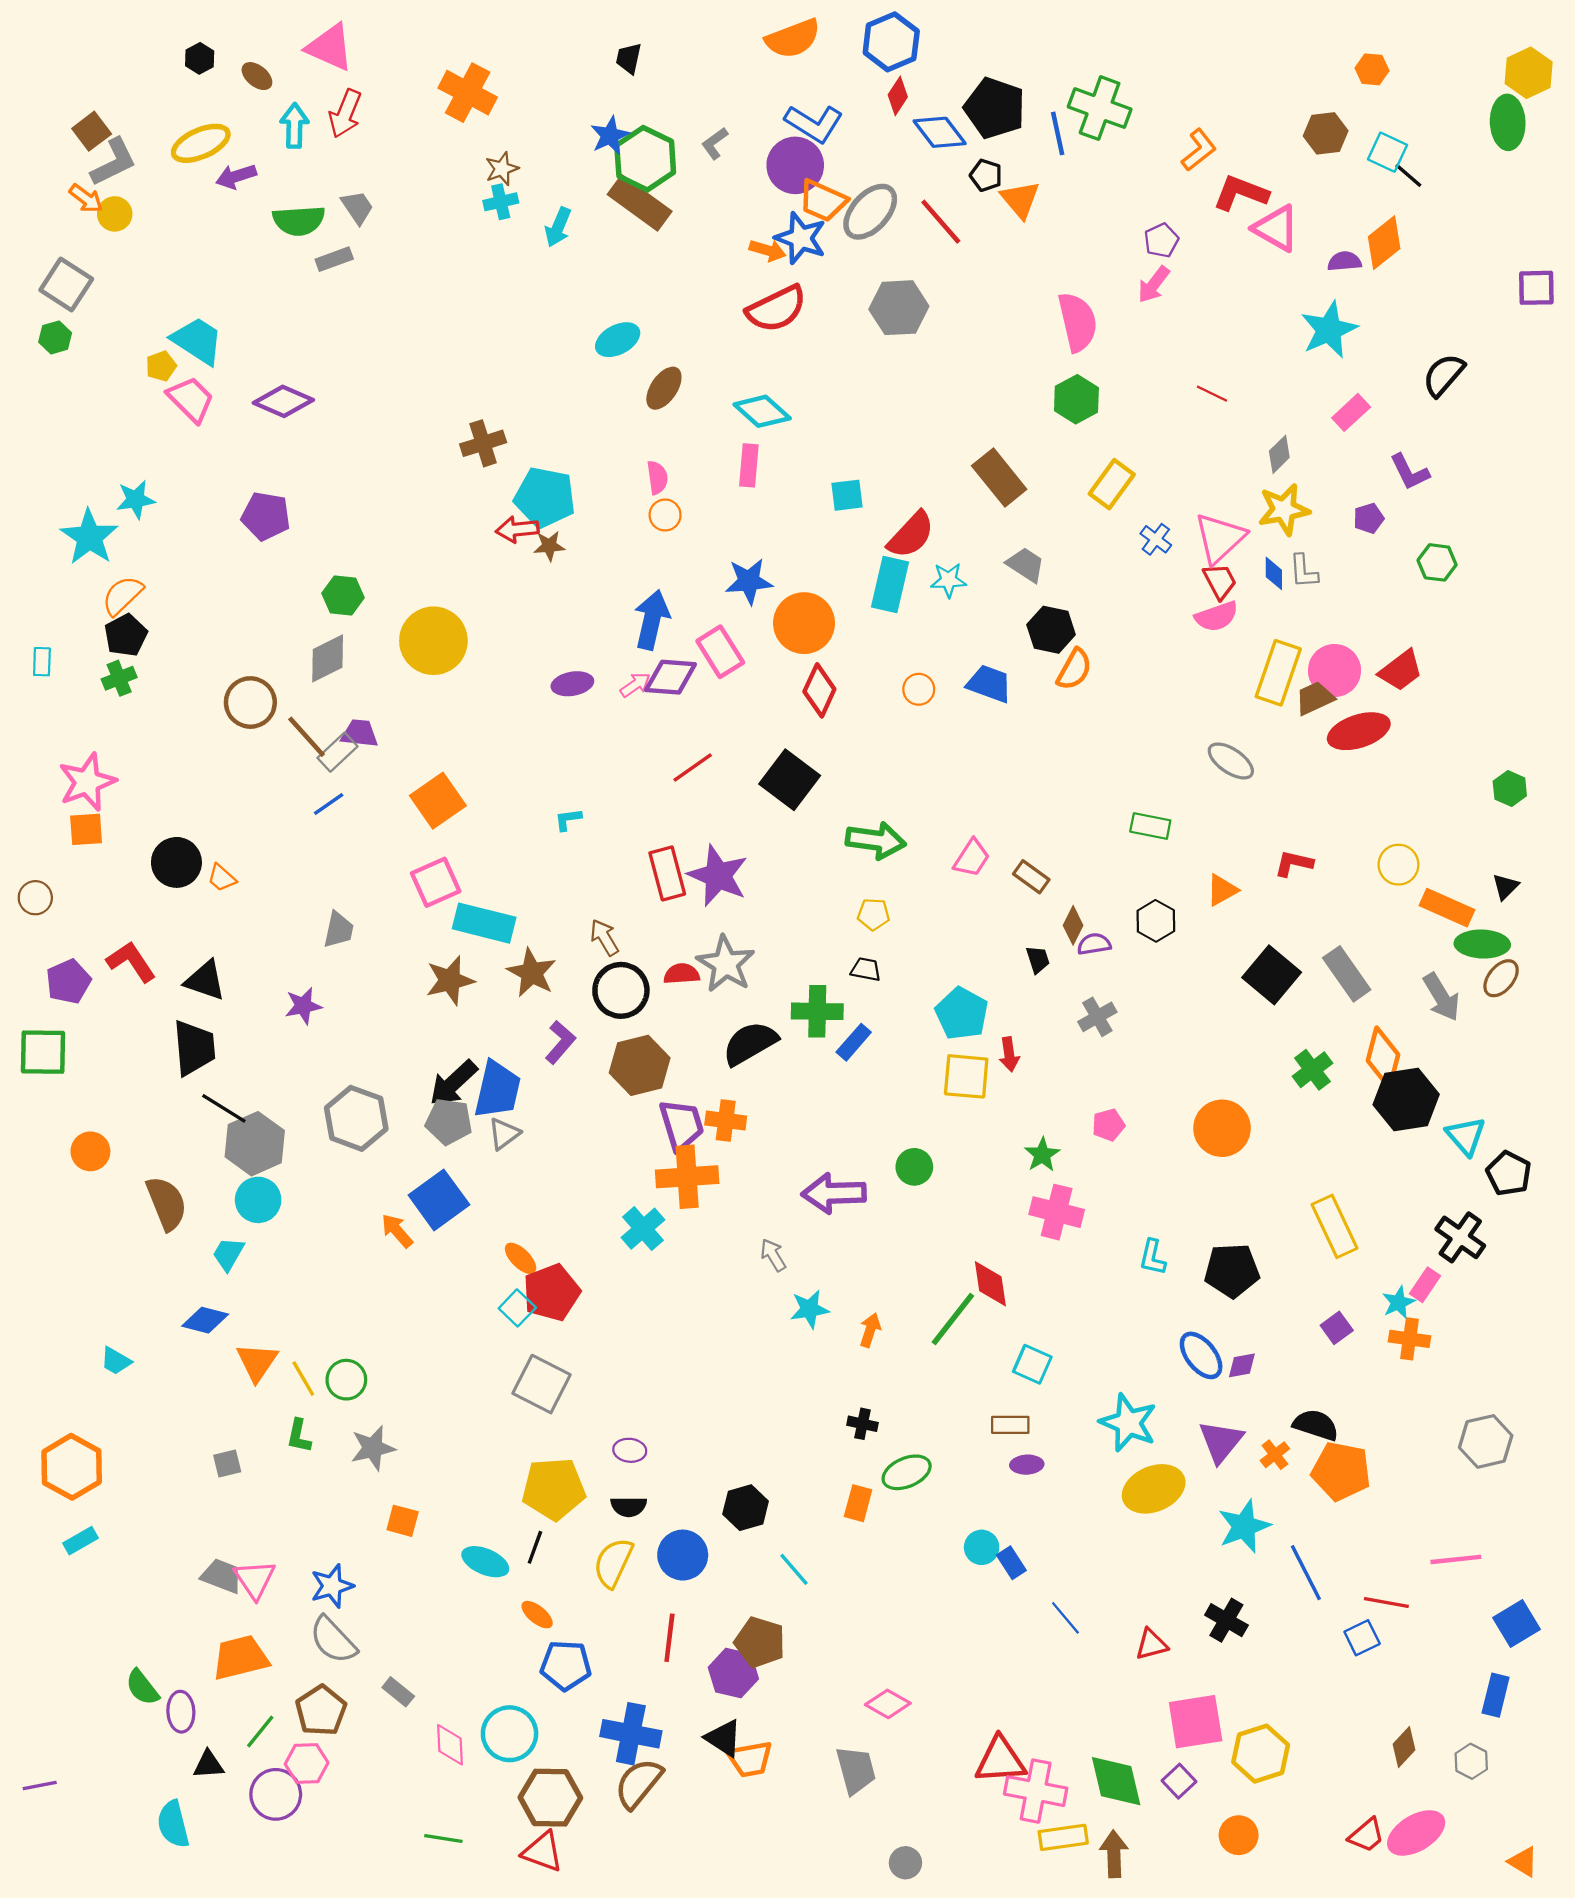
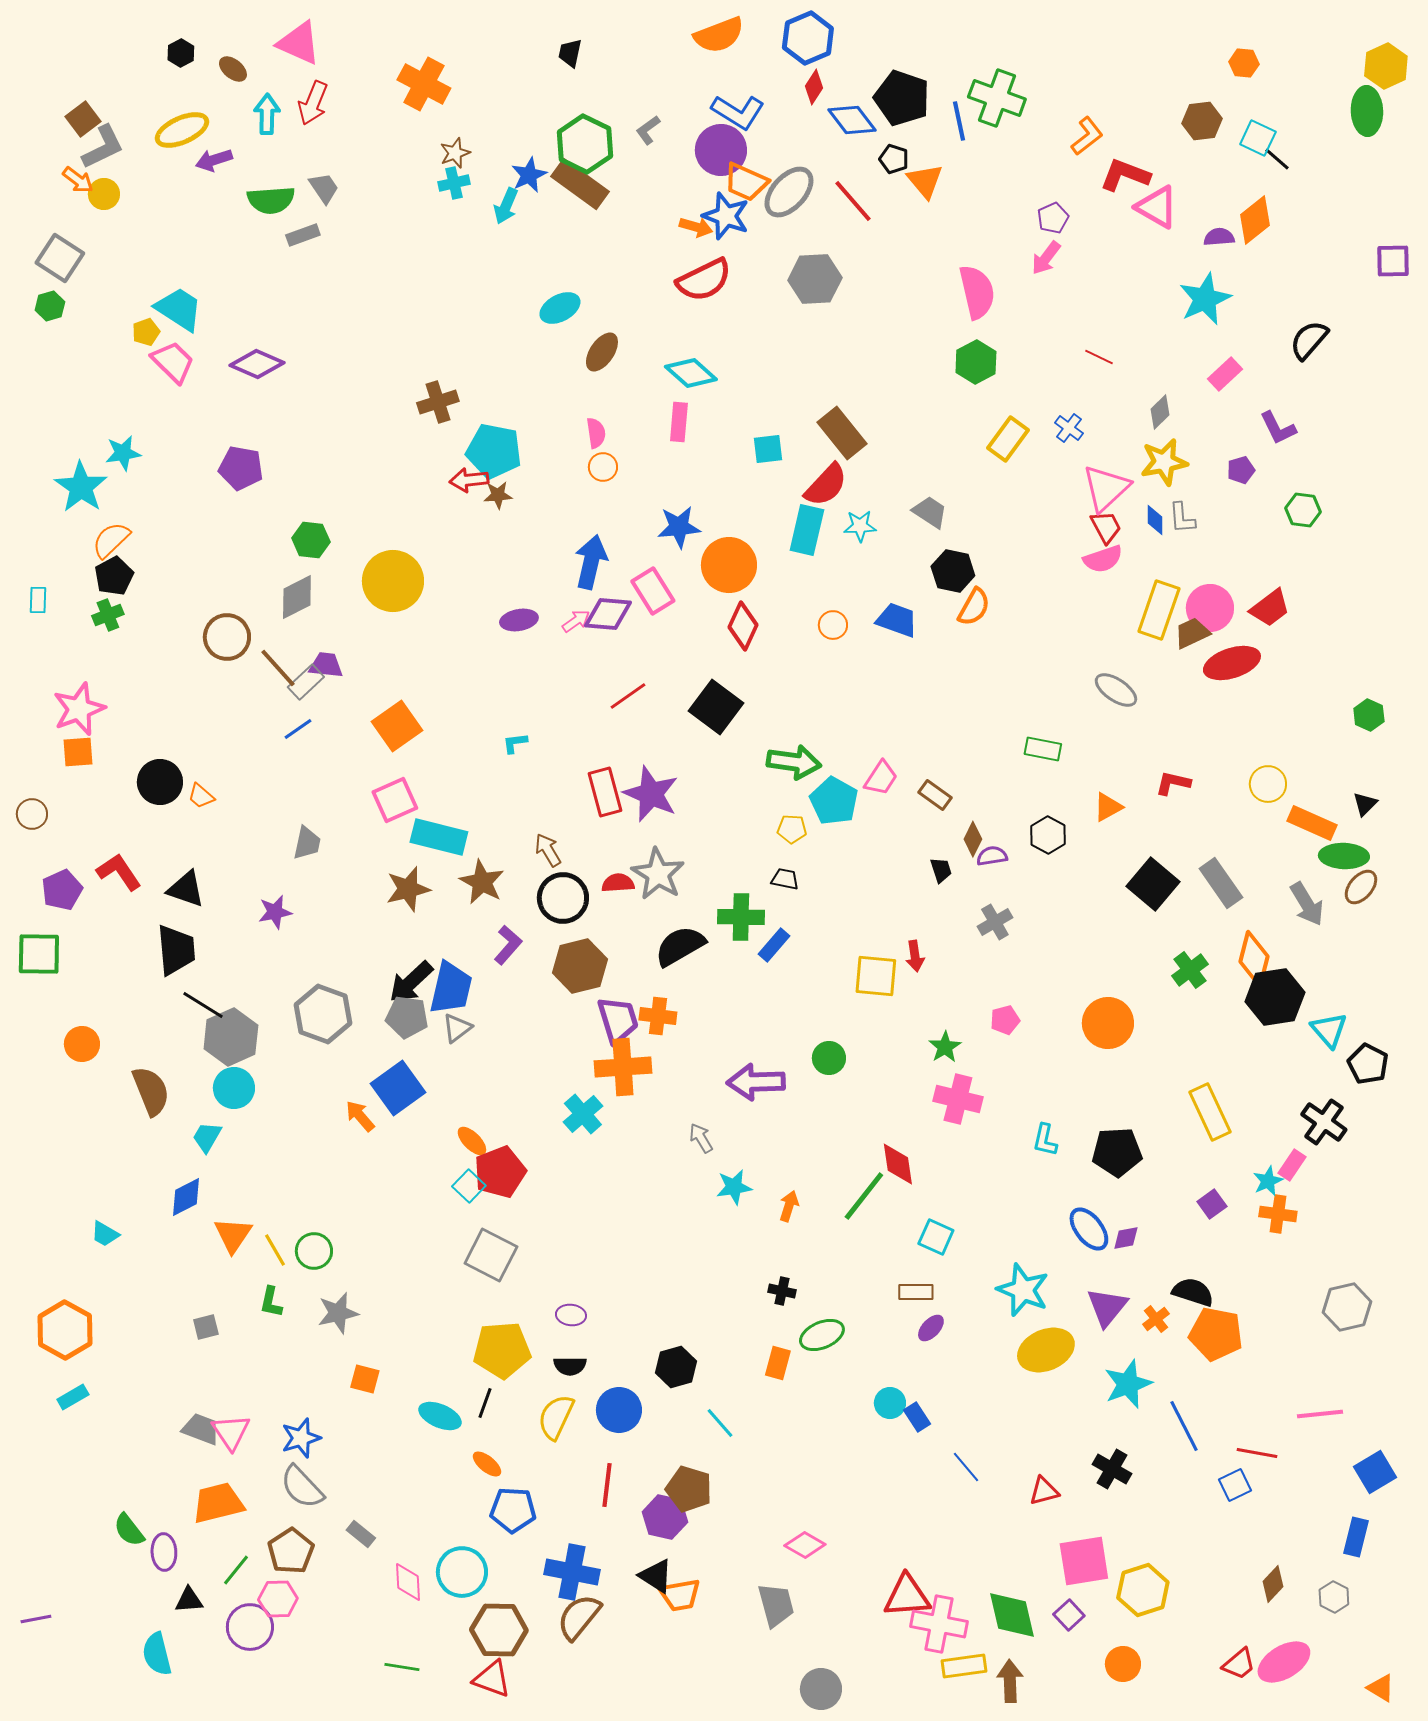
blue star: (610, 136) -> (529, 175), moved
brown rectangle: (999, 478) -> (842, 433), moved
blue cross: (1156, 539) -> (1069, 428), moved
cyan pentagon: (962, 1014) -> (834, 801), moved
blue diamond: (205, 1320) -> (186, 1197), turned -42
purple ellipse: (1027, 1465) -> (931, 1328), turned -44
gray circle: (905, 1863) -> (821, 1689), size x1.4

